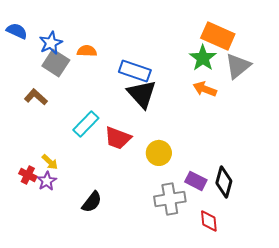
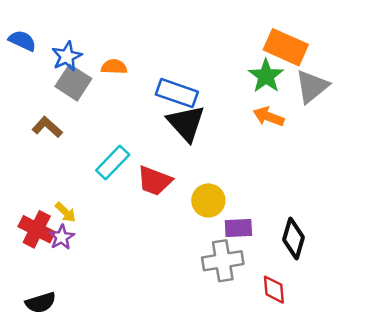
red cross: (28, 175) -> (37, 229), size x1.5
purple rectangle: (196, 181) -> (238, 228), moved, turned -30
black semicircle: (92, 202) -> (41, 303), moved, turned 35

